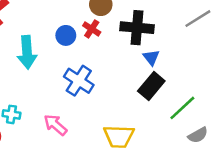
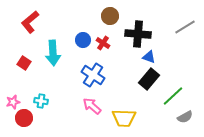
red cross: (92, 29) -> (103, 43), moved
blue triangle: (151, 57) -> (149, 57), turned -32
pink arrow: (55, 125) -> (92, 106), moved

